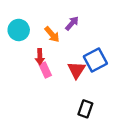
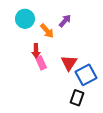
cyan circle: (19, 30) -> (25, 19), moved
blue square: (95, 60) -> (86, 75), moved

